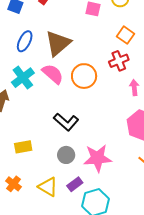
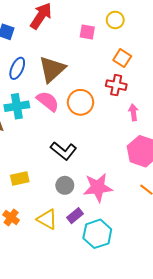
red cross: (119, 61) -> (116, 85), turned 36
cyan cross: (23, 78) -> (17, 106), turned 30

